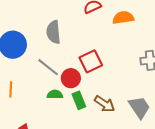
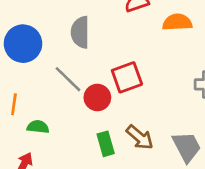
green semicircle: (55, 95) -> (38, 127), moved
green rectangle: (79, 100) -> (106, 144), moved

